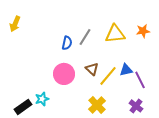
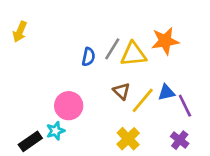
orange star: (143, 31) -> (165, 41), moved, size x1.5
yellow triangle: (115, 34) -> (133, 54), moved
pink circle: (64, 74) -> (69, 106), moved

